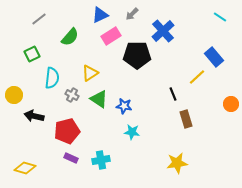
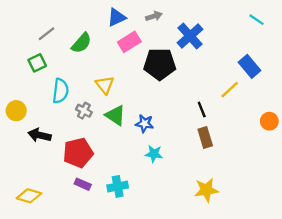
gray arrow: (132, 14) -> (154, 16), turned -152
gray line: (39, 19) -> (47, 34), moved
yellow triangle: (90, 73) -> (105, 85), turned -36
brown rectangle: (186, 119) -> (205, 137), moved

